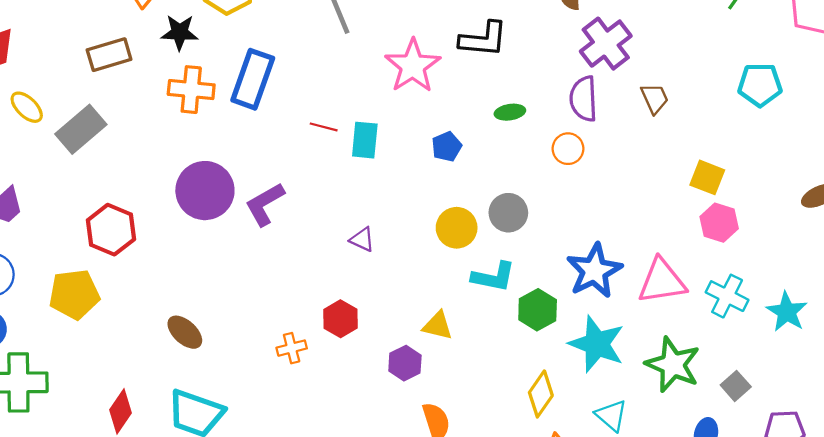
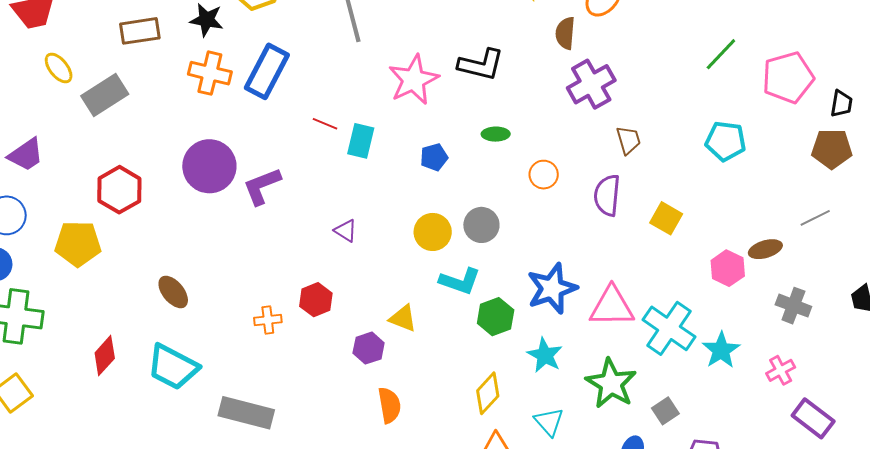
purple semicircle: (584, 99) -> (607, 195), moved
pink hexagon: (719, 223) -> (728, 268), moved
cyan cross: (727, 296) -> (669, 328), size x1.4
cyan star: (597, 344) -> (545, 355), size x0.7

